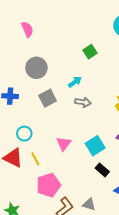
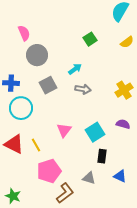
pink semicircle: (27, 29) -> (24, 33), moved
cyan circle: (24, 134) -> (21, 108), moved, size x1.5
black rectangle: (102, 170) -> (102, 156), turned 56
gray triangle: (89, 204) -> (89, 178), moved

